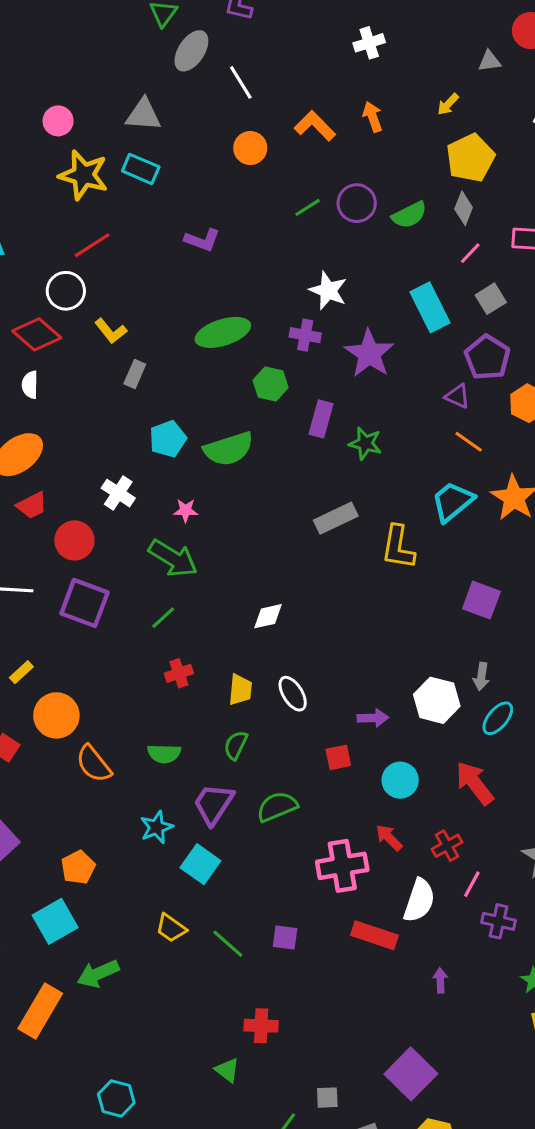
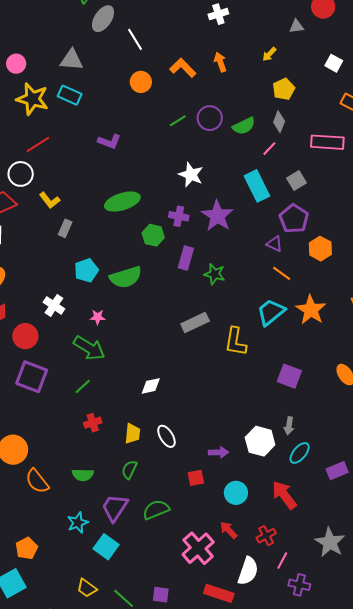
yellow pentagon: (470, 158) -> (284, 89), size x0.7
pink line: (470, 253) -> (269, 149), moved
purple cross: (305, 335) -> (179, 216), moved
pink cross: (342, 866) -> (198, 548), turned -32

